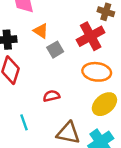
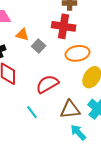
red cross: (91, 36) -> (64, 26), turned -35
red semicircle: (51, 96) -> (47, 84), size x1.6

